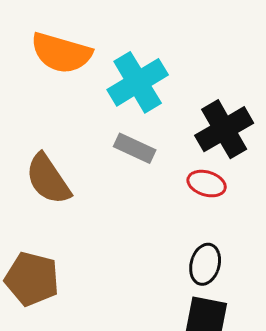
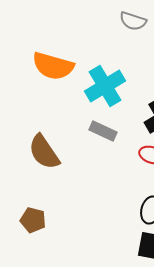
brown pentagon: (32, 279) -> (33, 220), size x0.7

